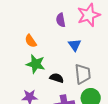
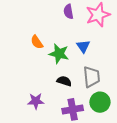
purple semicircle: (61, 20) -> (68, 12), moved
green star: (36, 64) -> (59, 54), moved

